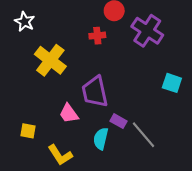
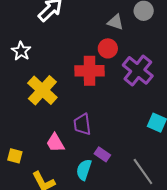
red cross: (97, 36) -> (90, 71), size x1.8
purple trapezoid: (95, 92) -> (82, 124), size x0.7
gray line: (143, 135) -> (143, 171), moved

